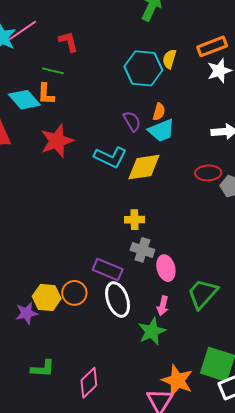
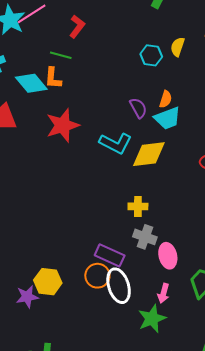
red L-shape: (68, 42) -> (77, 27), turned 50
cyan hexagon: (143, 68) -> (151, 55), size x0.6
orange circle: (74, 293) -> (97, 276), moved

